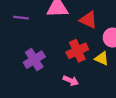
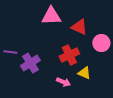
purple line: (21, 18) -> (10, 52), moved
yellow triangle: (102, 58) -> (84, 73), moved

